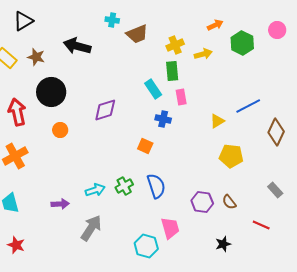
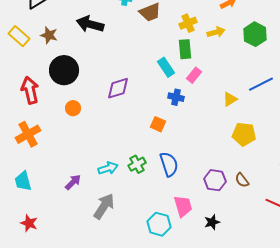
green hexagon: (242, 43) -> (255, 34), moved
pink rectangle: (181, 97) -> (194, 75), turned 49
purple arrow: (60, 204) -> (73, 182), turned -42
black star: (223, 244) -> (212, 222), moved

